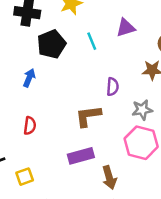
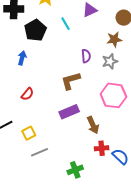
gray star: (142, 110) -> (110, 61), moved
red semicircle: (30, 126) -> (27, 94), turned 40

